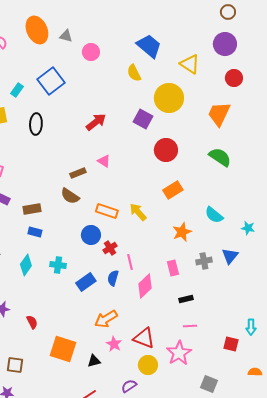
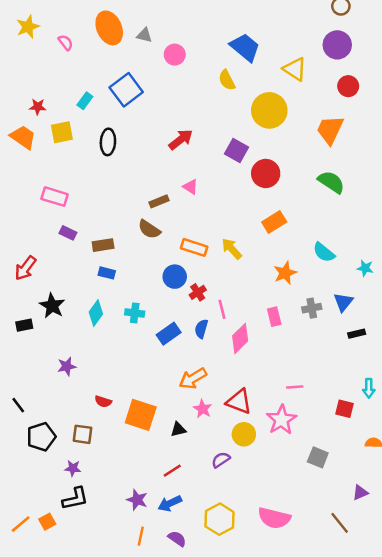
purple square: (143, 119) -> (237, 150), moved
black rectangle: (186, 299) -> (357, 334), moved
red semicircle: (32, 322) -> (103, 402), moved, turned 136

